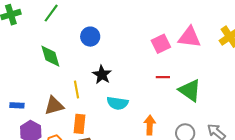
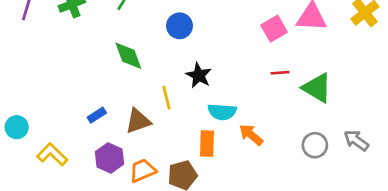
blue rectangle: (17, 105) -> (97, 115), moved, turned -32
orange rectangle: (80, 124) -> (207, 144), moved
orange arrow: (150, 125) -> (251, 135), moved, turned -48

